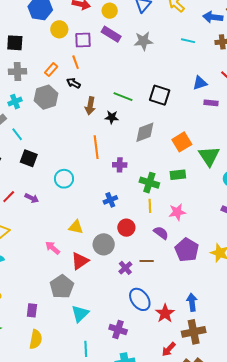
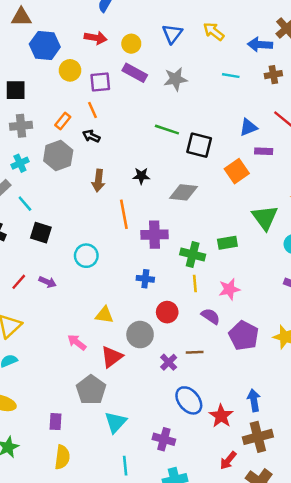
green line: (123, 97) -> (167, 130), moved
brown arrow: (90, 106) -> (98, 181), moved
gray diamond: (145, 132) -> (183, 192), turned 30
orange square: (182, 142) -> (237, 171), moved
purple cross: (120, 165) -> (154, 235), size x1.5
blue cross: (110, 200) -> (145, 279), turned 32

